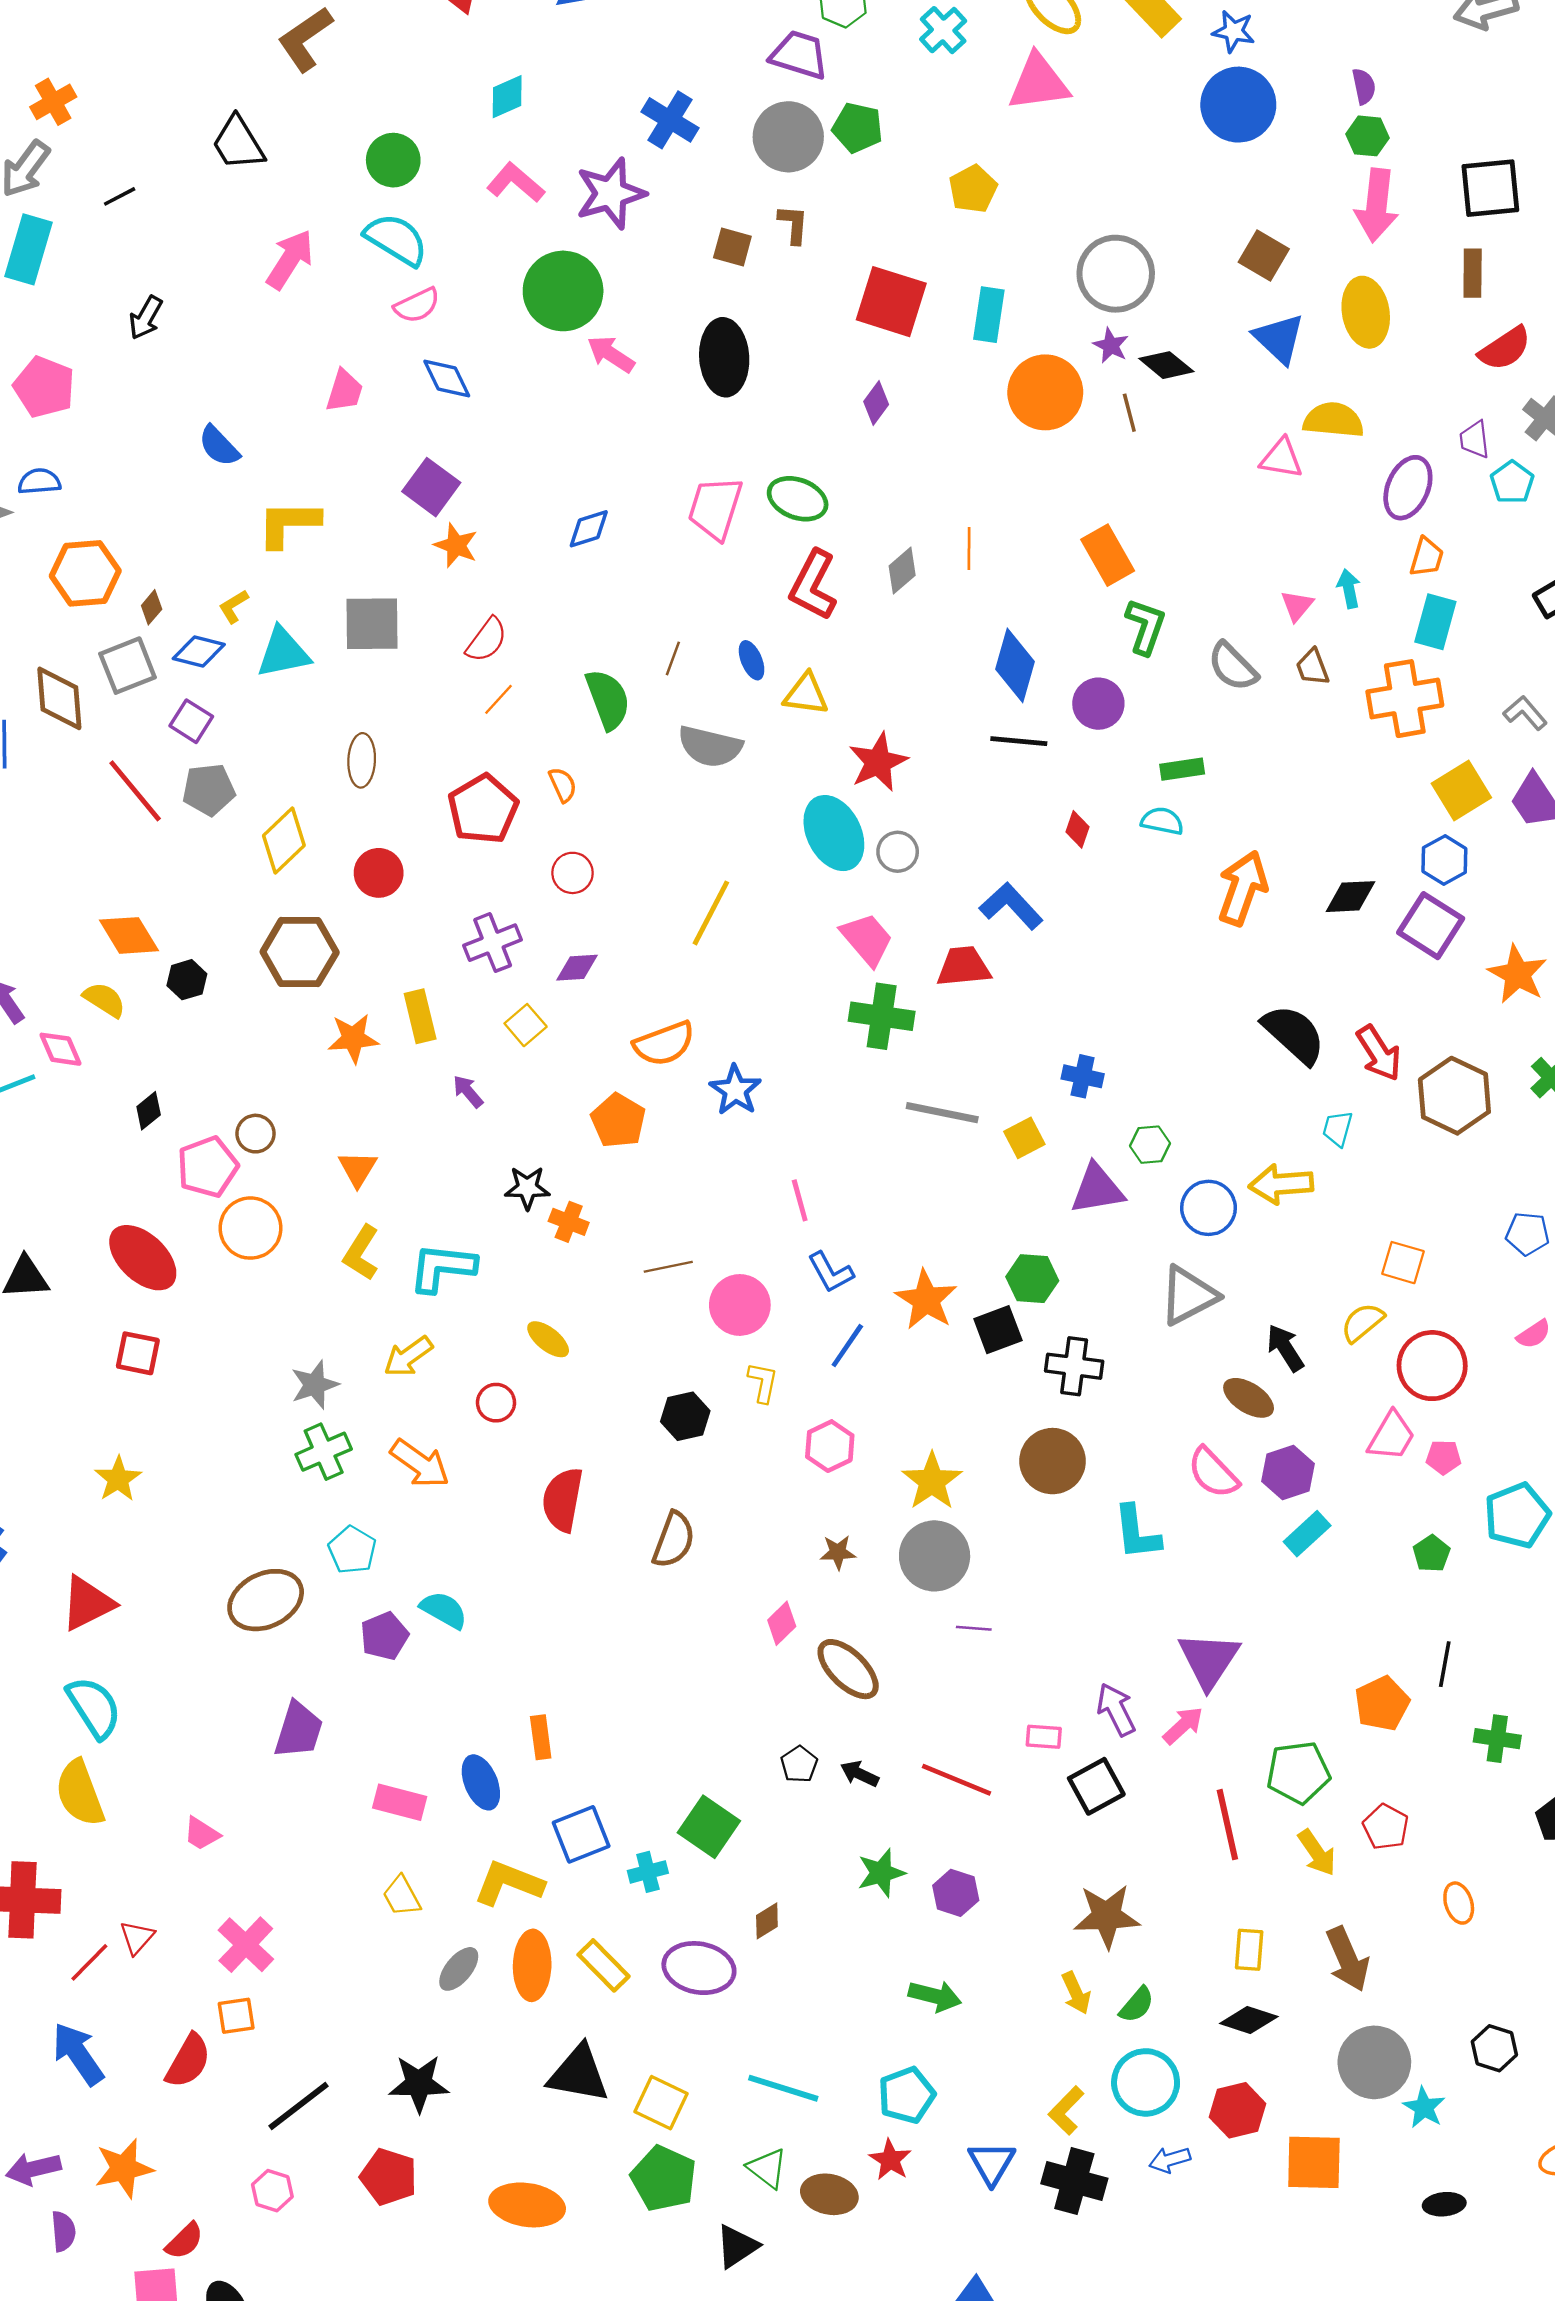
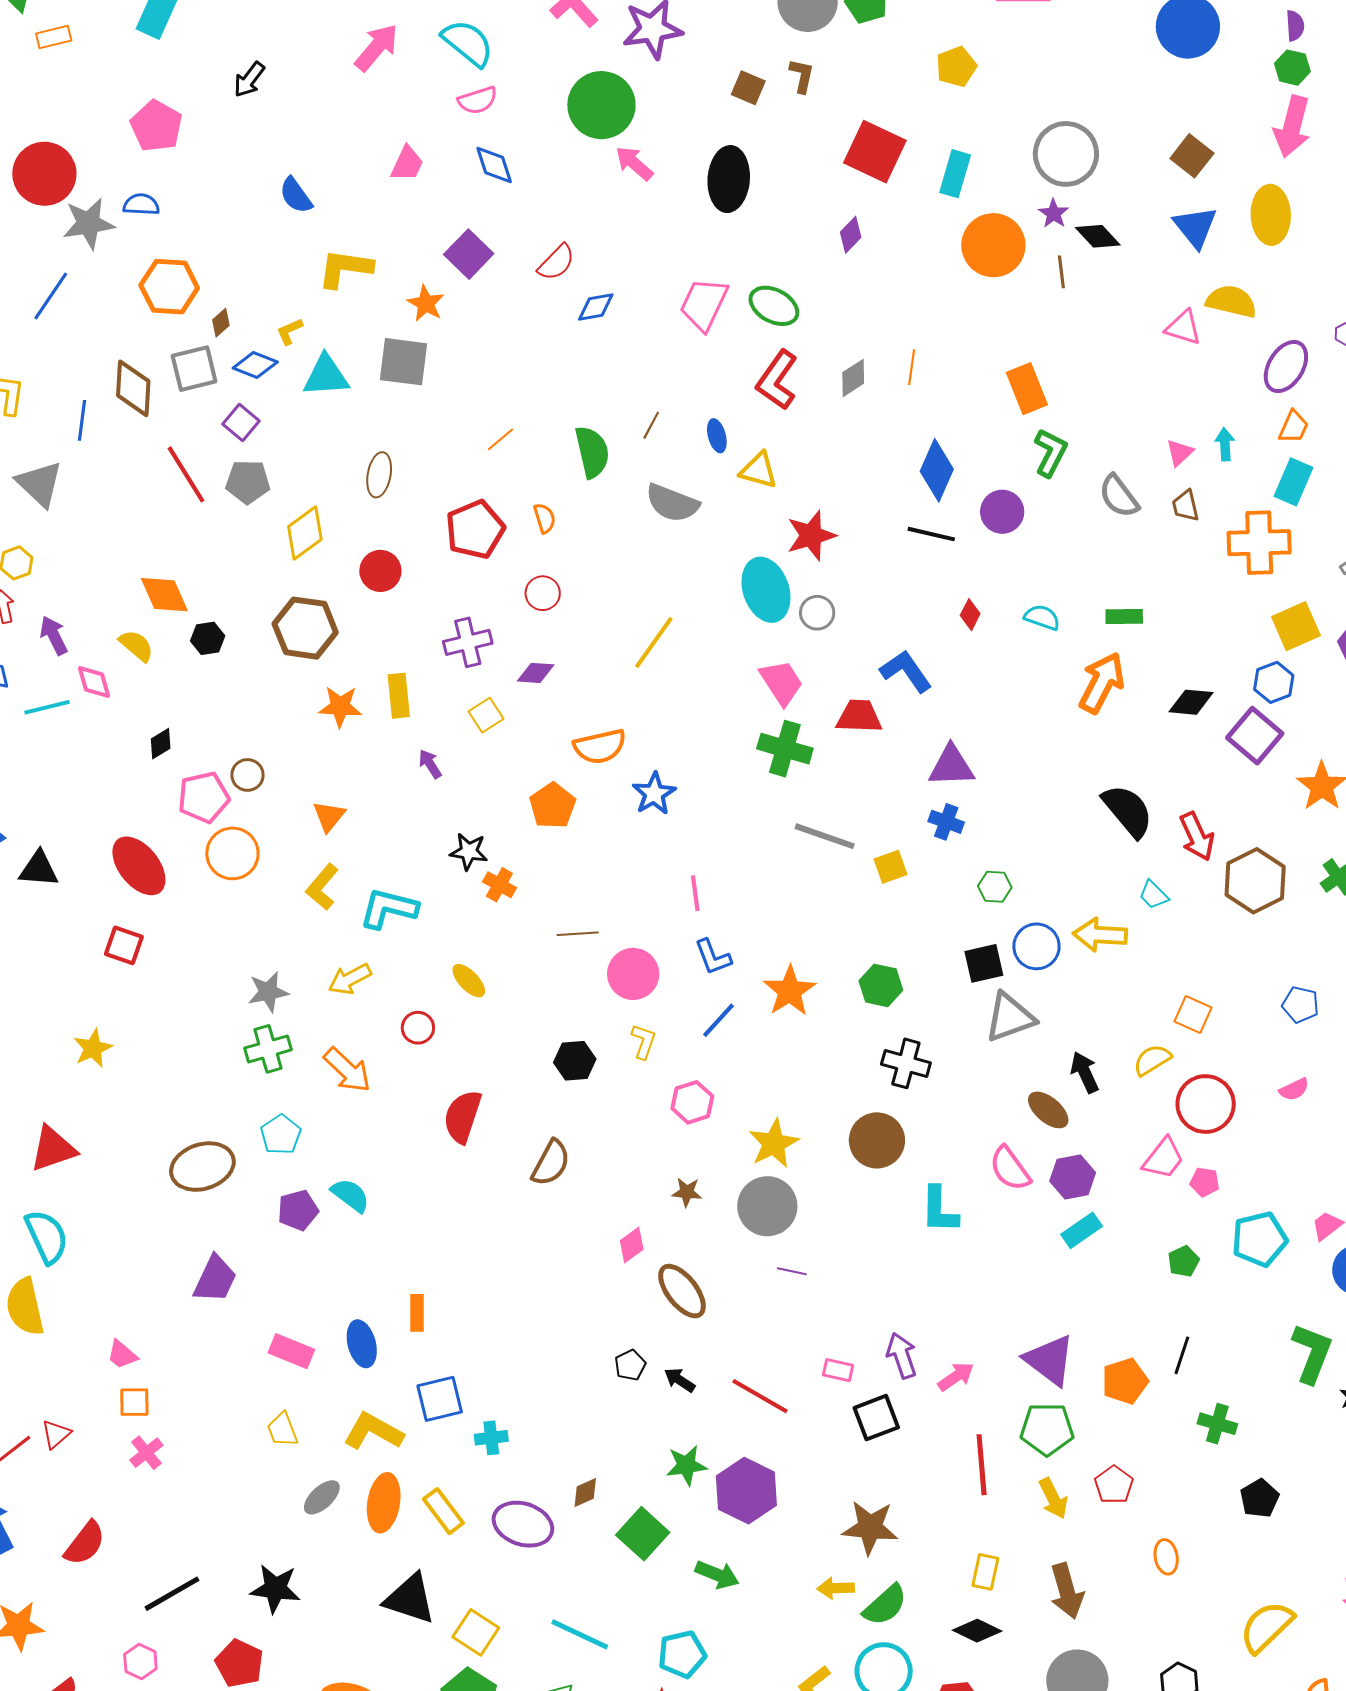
orange star: (456, 545) -> (426, 303), moved
red semicircle: (487, 640) -> (556, 262), moved
green rectangle: (1182, 769) -> (1124, 617), moved
cyan trapezoid: (1338, 1129) -> (1154, 895), turned -68
purple triangle: (1097, 1189) -> (951, 766), moved
black square: (998, 1330) -> (984, 963), moved
purple triangle: (1209, 1660) -> (1050, 1360), moved, turned -34
green square: (709, 1827) -> (643, 1534), moved
purple hexagon: (956, 1893) -> (746, 1491), size x1.6
pink cross: (246, 1945) -> (146, 1453), size x0.7
yellow arrow: (1076, 1993) -> (836, 1588), turned 105
green semicircle: (1137, 2005) -> (885, 1605), size x1.4
orange square: (236, 2016) -> (134, 1402), moved

